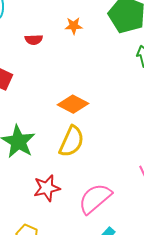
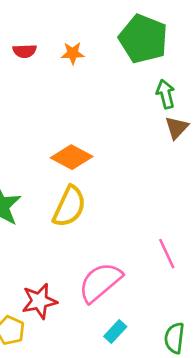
red semicircle: (34, 40) -> (25, 51), moved
red star: (47, 188) -> (39, 301), moved

